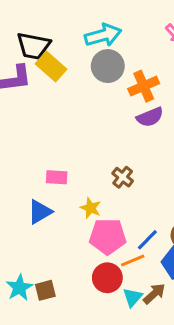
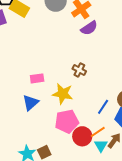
yellow star: (91, 208) -> (63, 94), size x1.5
pink pentagon: (108, 236) -> (67, 121), moved
orange line: (133, 261) -> (98, 132), moved

